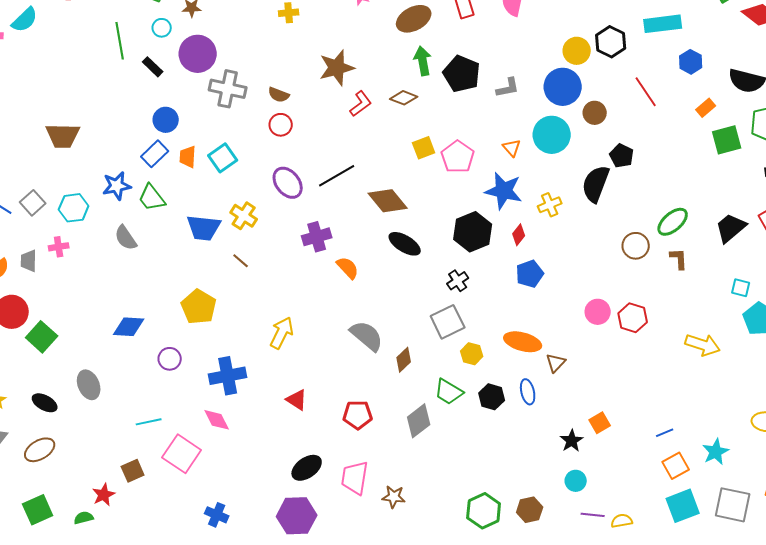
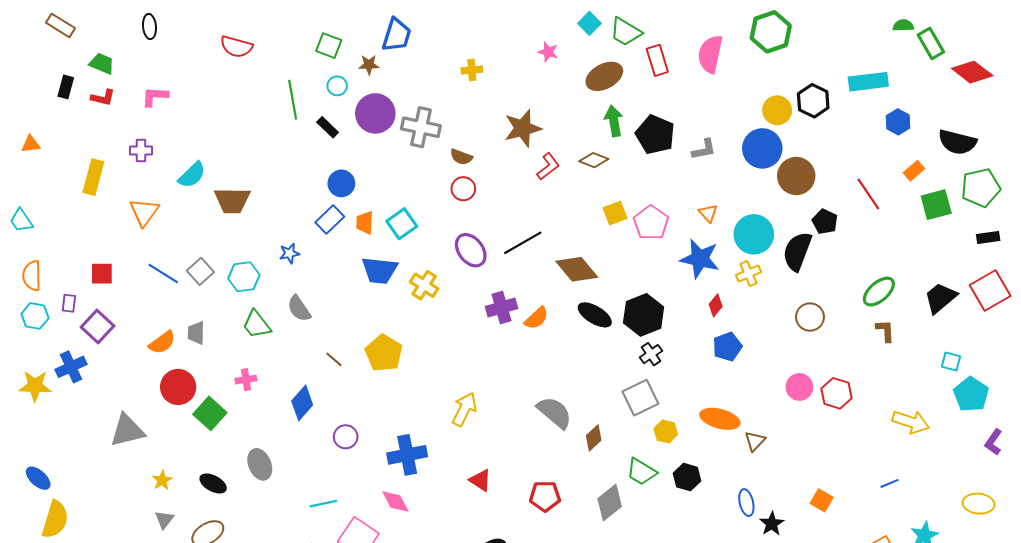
cyan semicircle: (25, 20) -> (192, 175), moved
gray cross: (228, 89) -> (421, 127), moved
red line: (646, 92) -> (868, 194), moved
brown circle: (595, 113) -> (796, 176), size x1.5
cyan circle: (552, 135) -> (754, 234), moved
blue star: (117, 186) -> (289, 253), size x0.7
green trapezoid: (152, 198) -> (257, 324), moved
blue trapezoid: (204, 228) -> (380, 270), moved
black hexagon: (473, 232) -> (644, 315), moved
brown circle: (636, 246) -> (810, 317), moved
pink cross: (59, 247) -> (246, 380), moved
brown line: (241, 261) -> (334, 359), moved
orange semicircle: (348, 268) -> (536, 318), moved, turned 90
yellow pentagon: (199, 307) -> (384, 353), moved
blue diamond: (129, 327) -> (302, 403), turned -52
blue ellipse: (528, 392) -> (746, 503), moved
orange square: (600, 423) -> (822, 500), moved, turned -30
blue line: (665, 433) -> (890, 483), moved

